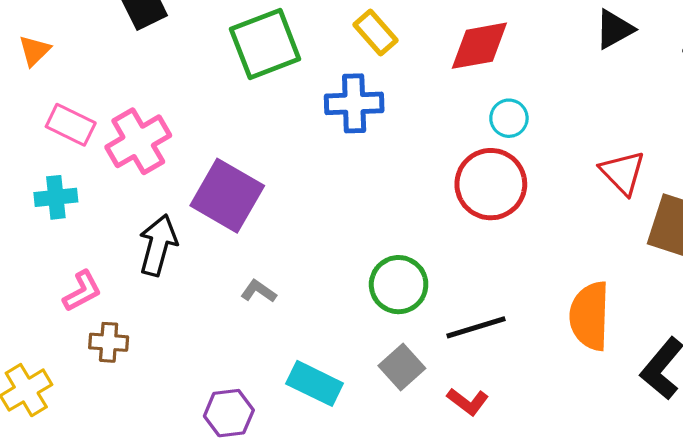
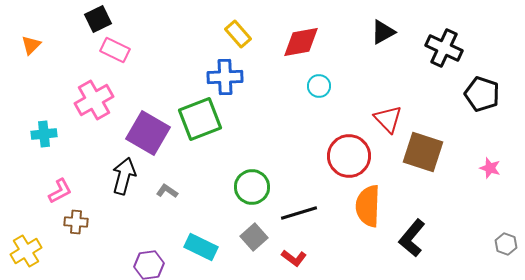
green square: (265, 44) -> (200, 119), moved
pink rectangle: (71, 125) -> (115, 50), moved
red circle: (491, 184) -> (349, 156), moved
black arrow: (158, 245) -> (124, 176), moved

